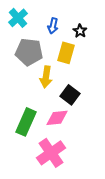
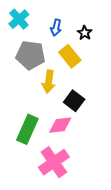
yellow rectangle: (66, 53) -> (70, 56), turned -55

